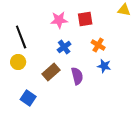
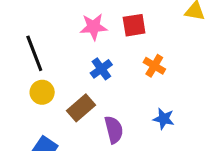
yellow circle: (18, 62) -> (42, 92), moved
blue star: (104, 66) -> (164, 119), moved
purple semicircle: (77, 76) -> (114, 130), moved

